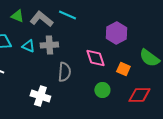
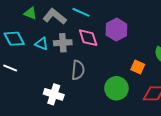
purple hexagon: (116, 33) -> (116, 30), moved
pink diamond: (95, 58) -> (88, 38), moved
green circle: (102, 90) -> (116, 88), size x1.5

